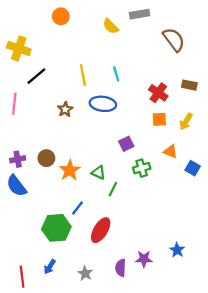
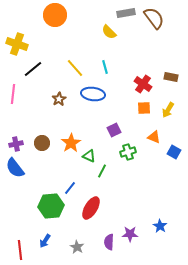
orange circle: (61, 16) -> (55, 15), size x1.5
yellow semicircle: (111, 26) -> (109, 32), moved
brown semicircle: (174, 40) -> (154, 18), moved
yellow line: (83, 75) -> (75, 68), turned -30
orange star: (70, 170) -> (71, 143), moved

